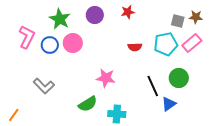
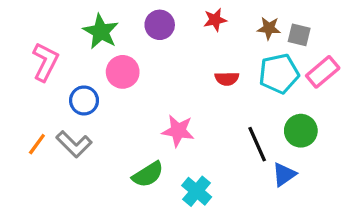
brown star: (196, 17) -> (269, 28), moved
blue circle: (50, 45) -> (84, 100), moved
cyan cross: (117, 114) -> (197, 191), turned 36
orange line: (14, 115) -> (37, 144), moved

